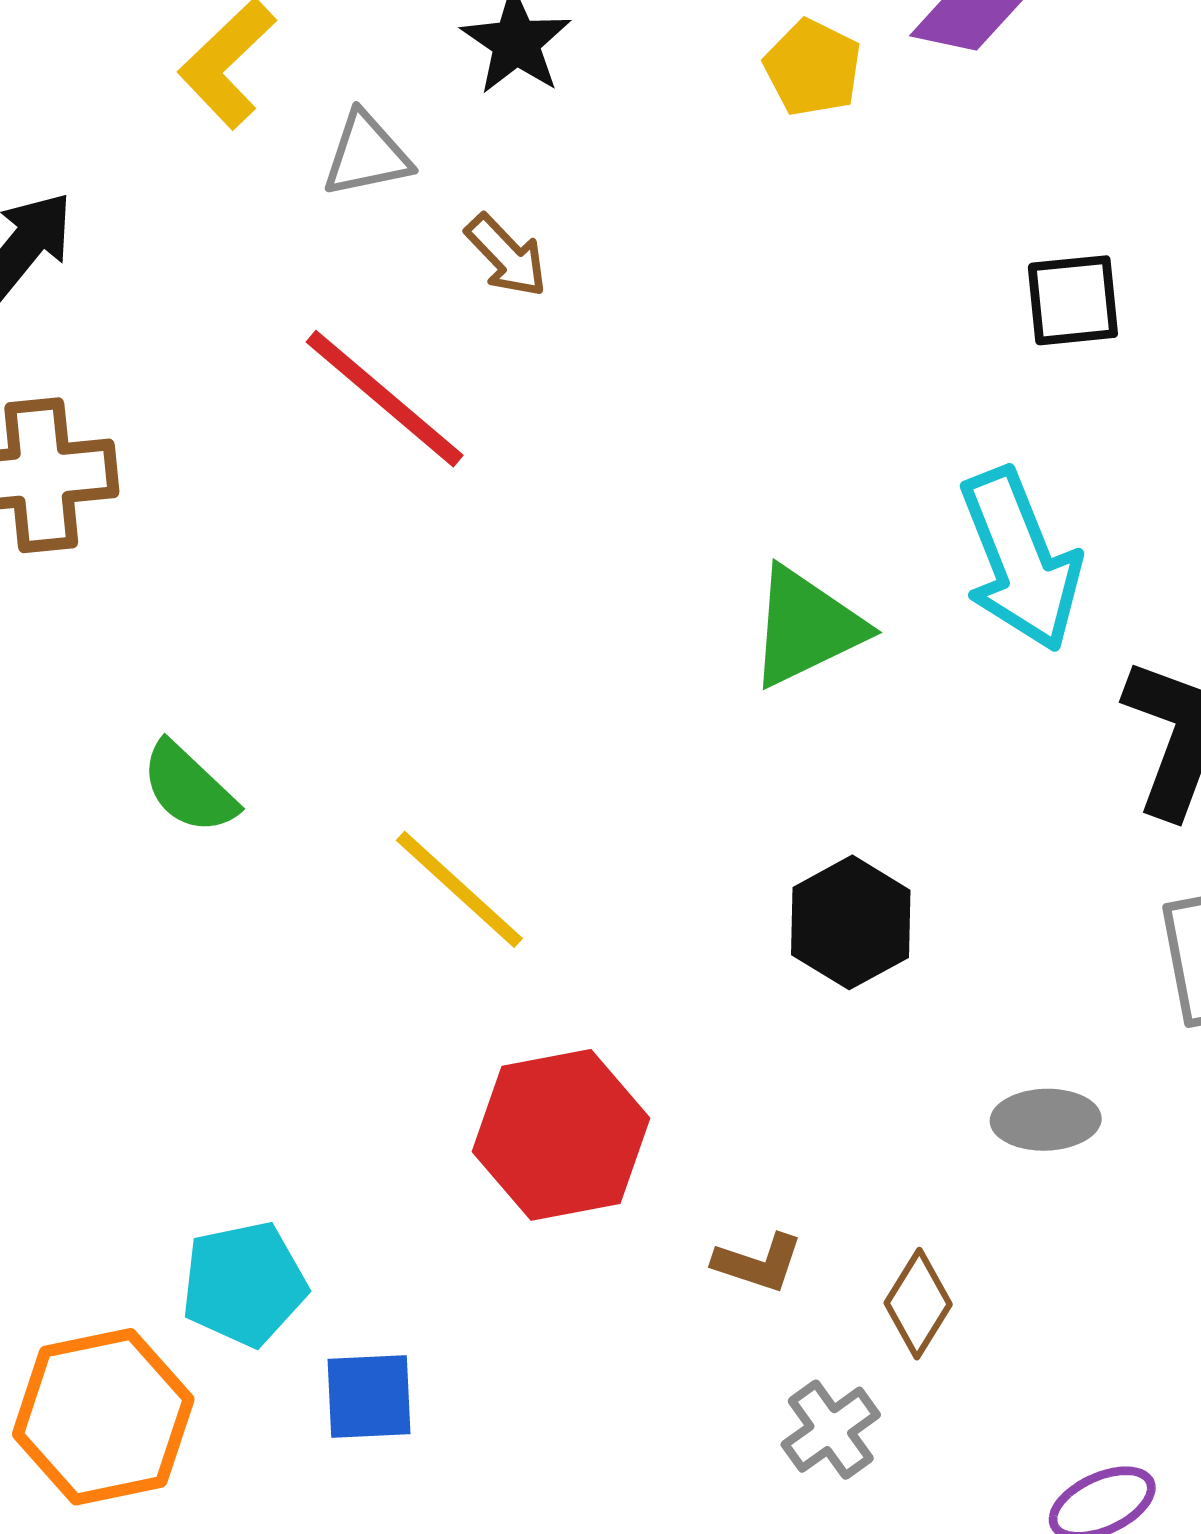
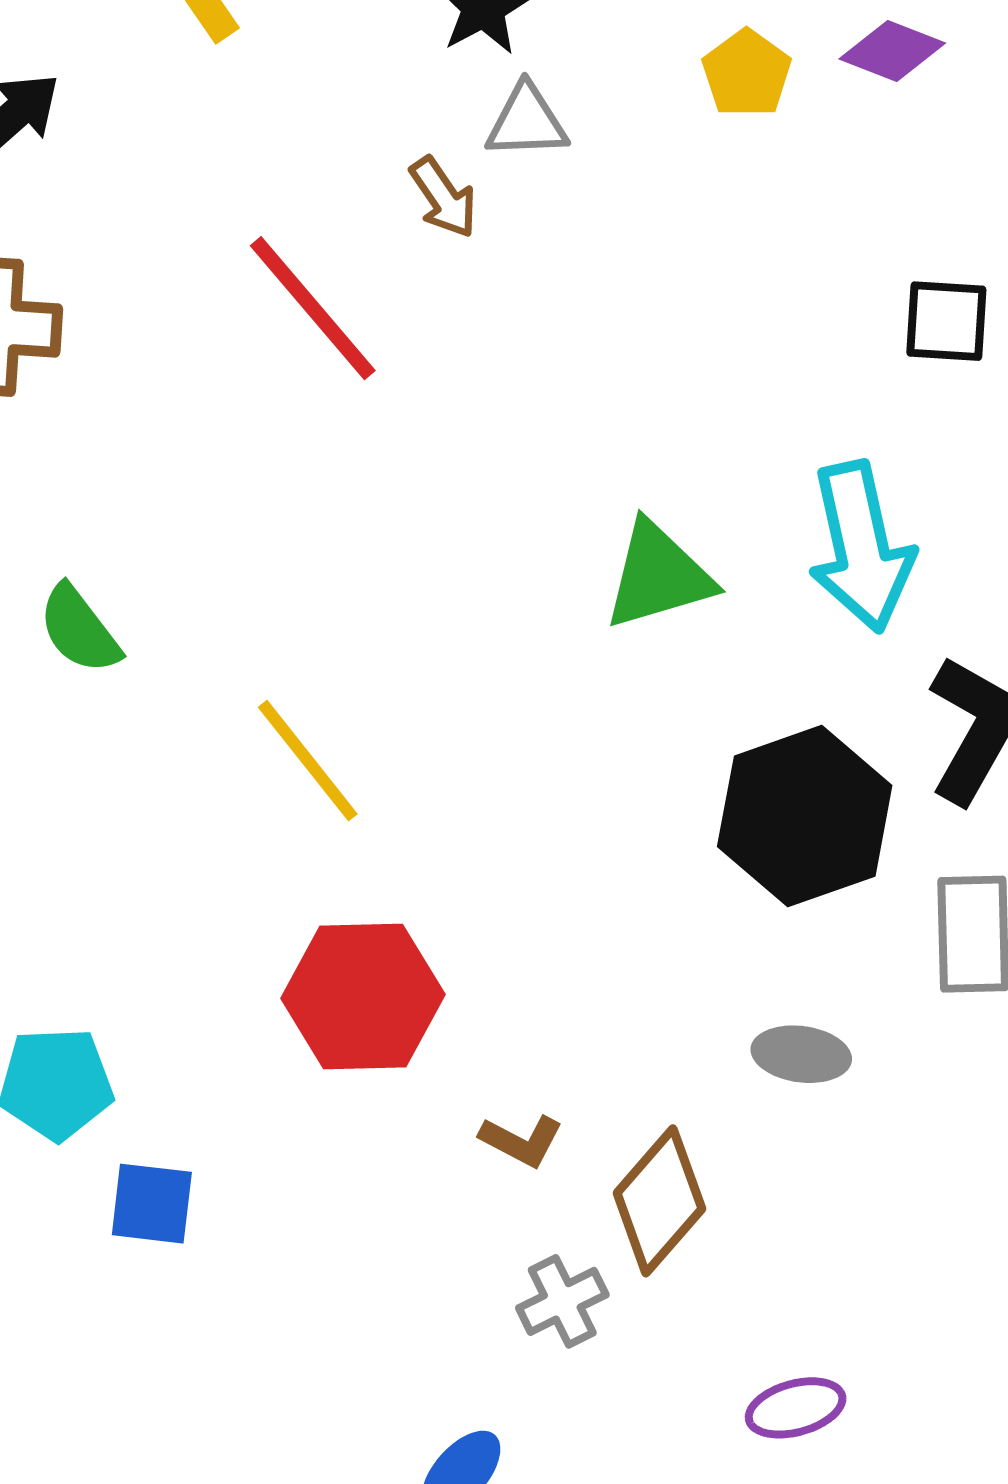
gray triangle: (367, 155) -> (527, 121), moved
black hexagon: (851, 922) -> (805, 816), moved, size x1.5
brown diamond: (918, 1304) -> (659, 1201), size x1.5

